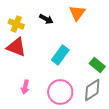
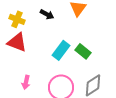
green rectangle: (97, 65) -> (83, 51), moved

